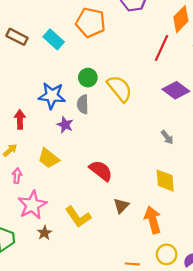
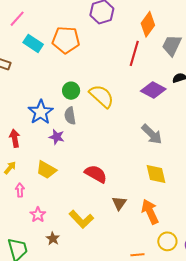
cyan rectangle: (54, 39) -> (33, 43), moved
blue star: (52, 96) -> (41, 112), turned -30
gray arrow: (167, 137) -> (152, 134), size x1.6
pink star: (32, 205) -> (38, 215), size x0.6

